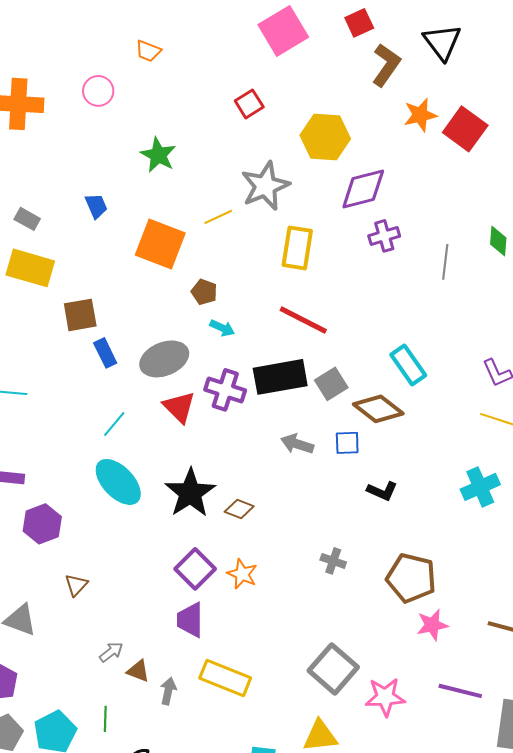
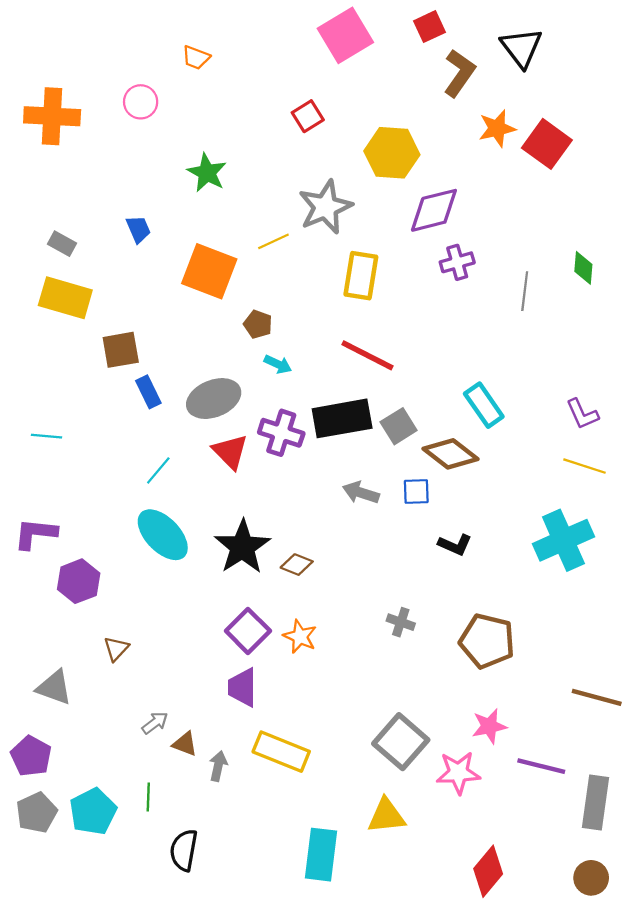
cyan cross: (480, 487) -> (563, 540), size x1.4
pink star: (432, 625) -> (489, 726), moved

